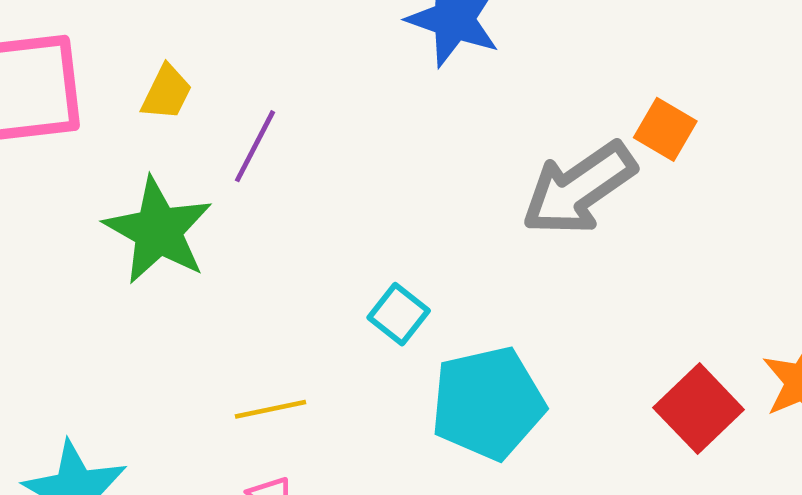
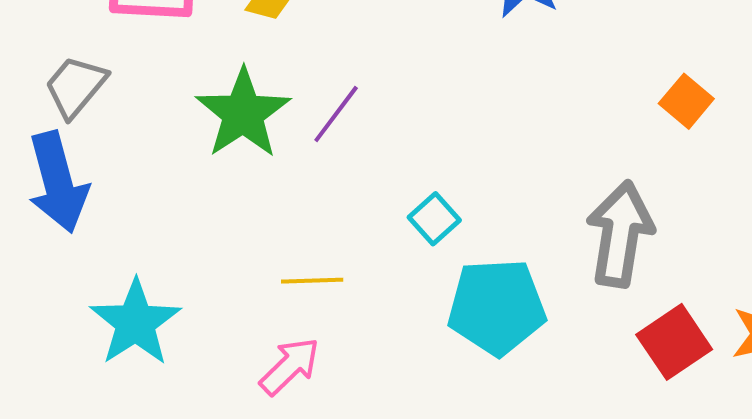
purple line: (255, 146) -> (336, 114), moved
gray arrow: (579, 189) -> (620, 234), moved, turned 124

